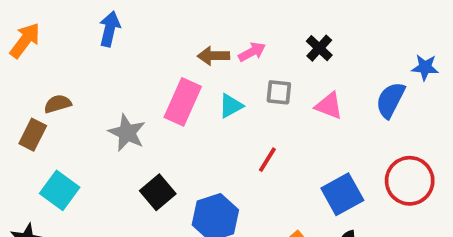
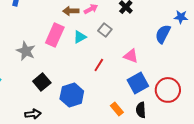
gray square: (279, 92) -> (105, 30), turned 32
pink triangle: (329, 106) -> (131, 56), moved
red circle: (410, 181) -> (168, 90), moved

